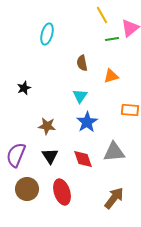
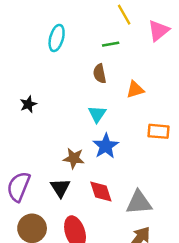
green line: (112, 39) -> (111, 44), moved
brown star: (47, 126) -> (74, 158), moved
gray triangle: (114, 152) -> (139, 203), moved

